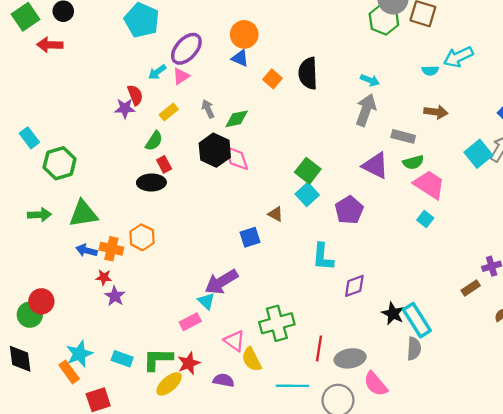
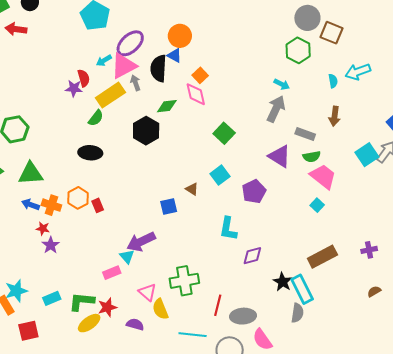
green hexagon: (384, 19) -> (298, 50), moved
cyan semicircle: (430, 71) -> (333, 81), turned -104
black semicircle: (308, 73) -> (158, 68), moved
pink triangle: (181, 76) -> (124, 66), size x1.8
gray arrow: (208, 109) -> (135, 83), moved
yellow rectangle: (169, 112) -> (110, 95), size x1.8
brown arrow: (436, 112) -> (335, 116), turned 84
pink diamond: (236, 158) -> (196, 94), moved
red rectangle: (164, 164) -> (98, 205), moved
green square: (308, 171) -> (224, 133), moved
brown rectangle: (471, 288) -> (322, 257), moved, size x1.8
cyan rectangle: (122, 359) -> (52, 298), turned -48

